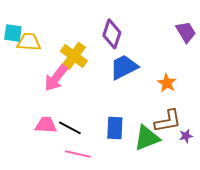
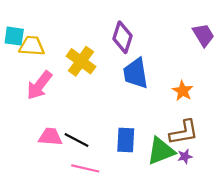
blue trapezoid: (124, 67) -> (136, 73), turned -72
pink arrow: (56, 78) -> (39, 85), moved
purple star: (186, 136) -> (185, 156), moved

